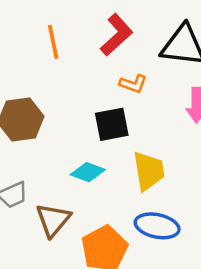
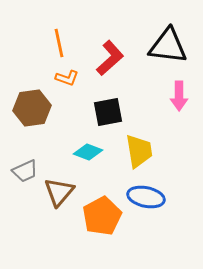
red L-shape: (116, 35) -> (110, 58), moved
orange L-shape: (133, 84) -> (67, 78), moved

